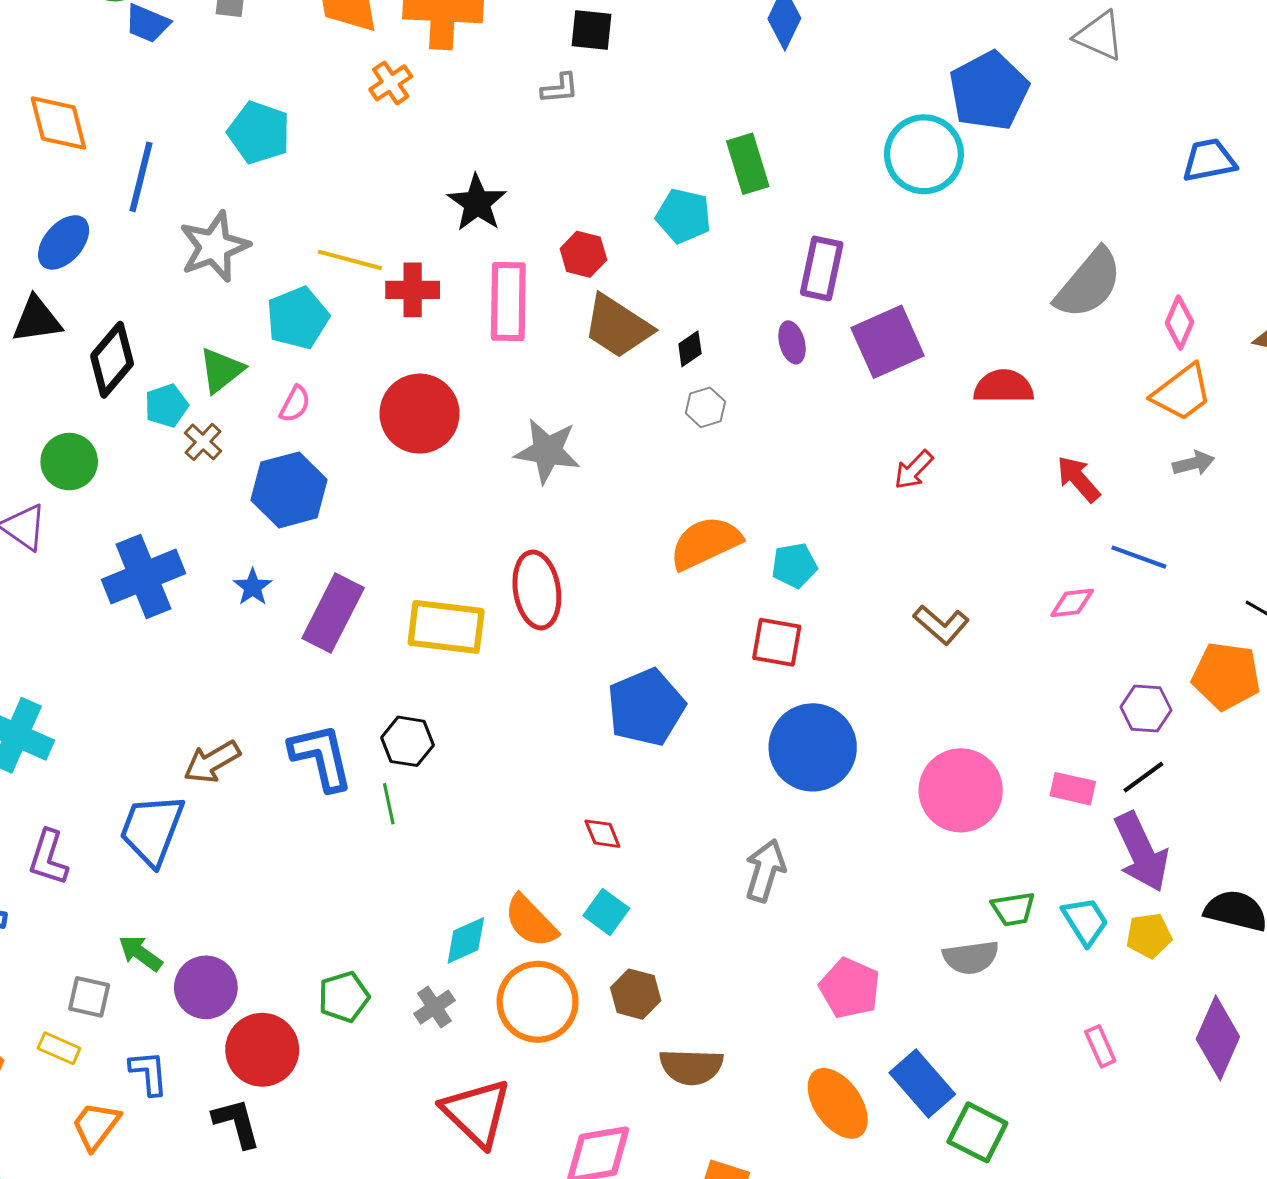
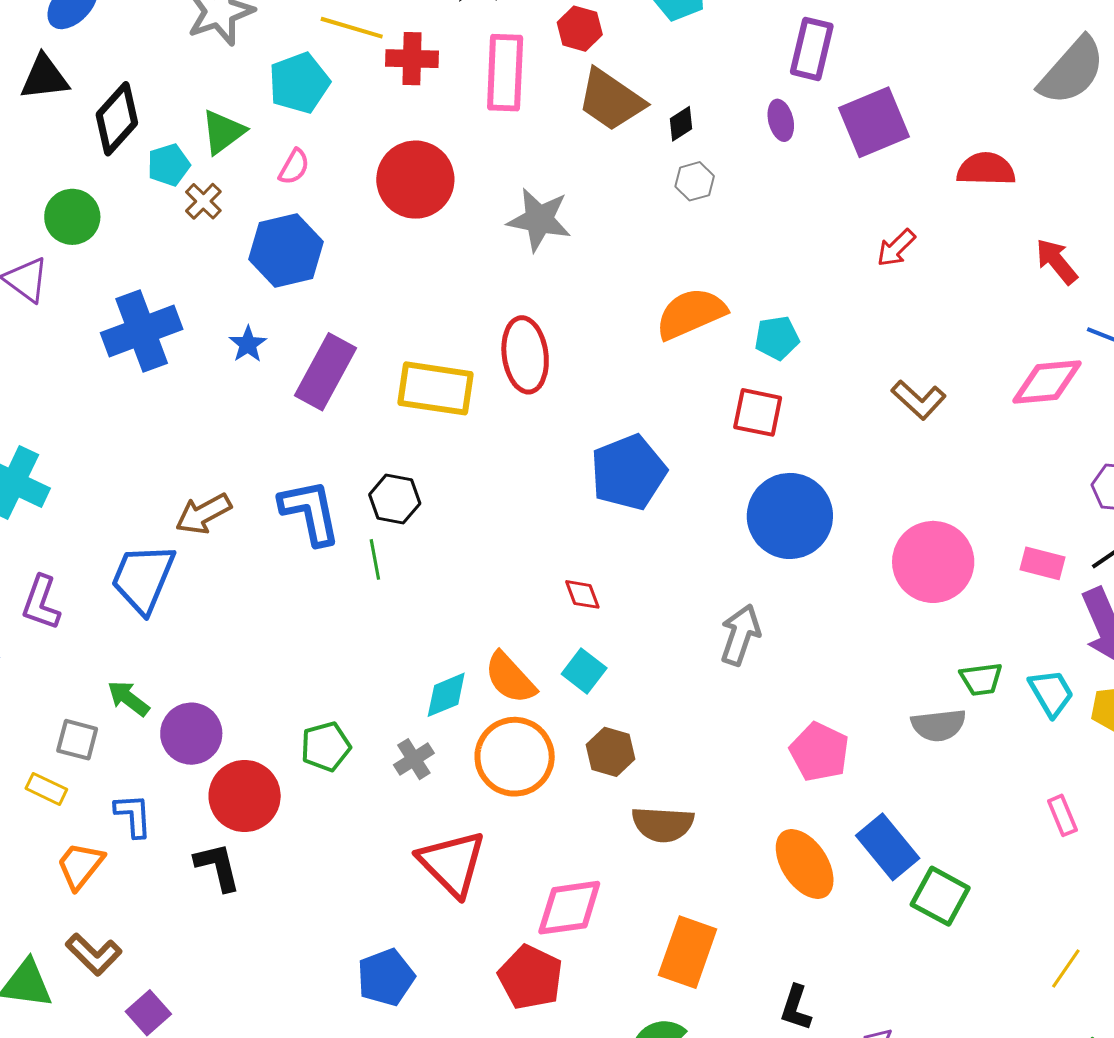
pink diamond: (1072, 603) -> (1047, 382), size x1.6

